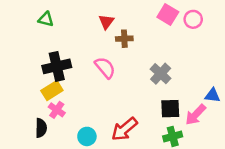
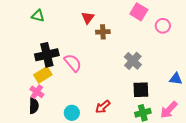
pink circle: (193, 19) -> (163, 26), moved
pink semicircle: (105, 68) -> (73, 63), moved
pink cross: (57, 110) -> (37, 92), moved
pink arrow: (196, 115) -> (169, 110), moved
red arrow: (124, 129) -> (103, 107), size x0.7

